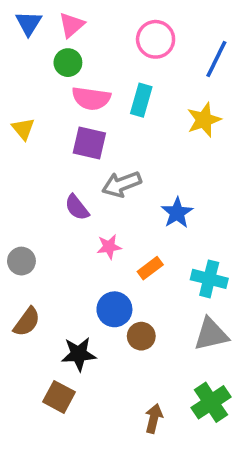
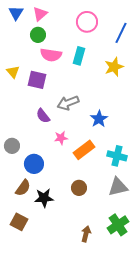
purple square: (89, 143) -> (37, 80), moved
orange rectangle: (150, 268) -> (84, 150), size x1.5
blue circle: (114, 309) -> (34, 164), moved
brown semicircle: (27, 322) -> (23, 188), moved
brown square: (59, 397) -> (19, 222), moved

